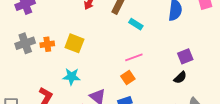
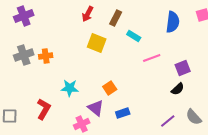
yellow square: (74, 43) -> (97, 43), moved
pink line: (134, 57) -> (152, 58), moved
orange square: (128, 77) -> (110, 88), moved

